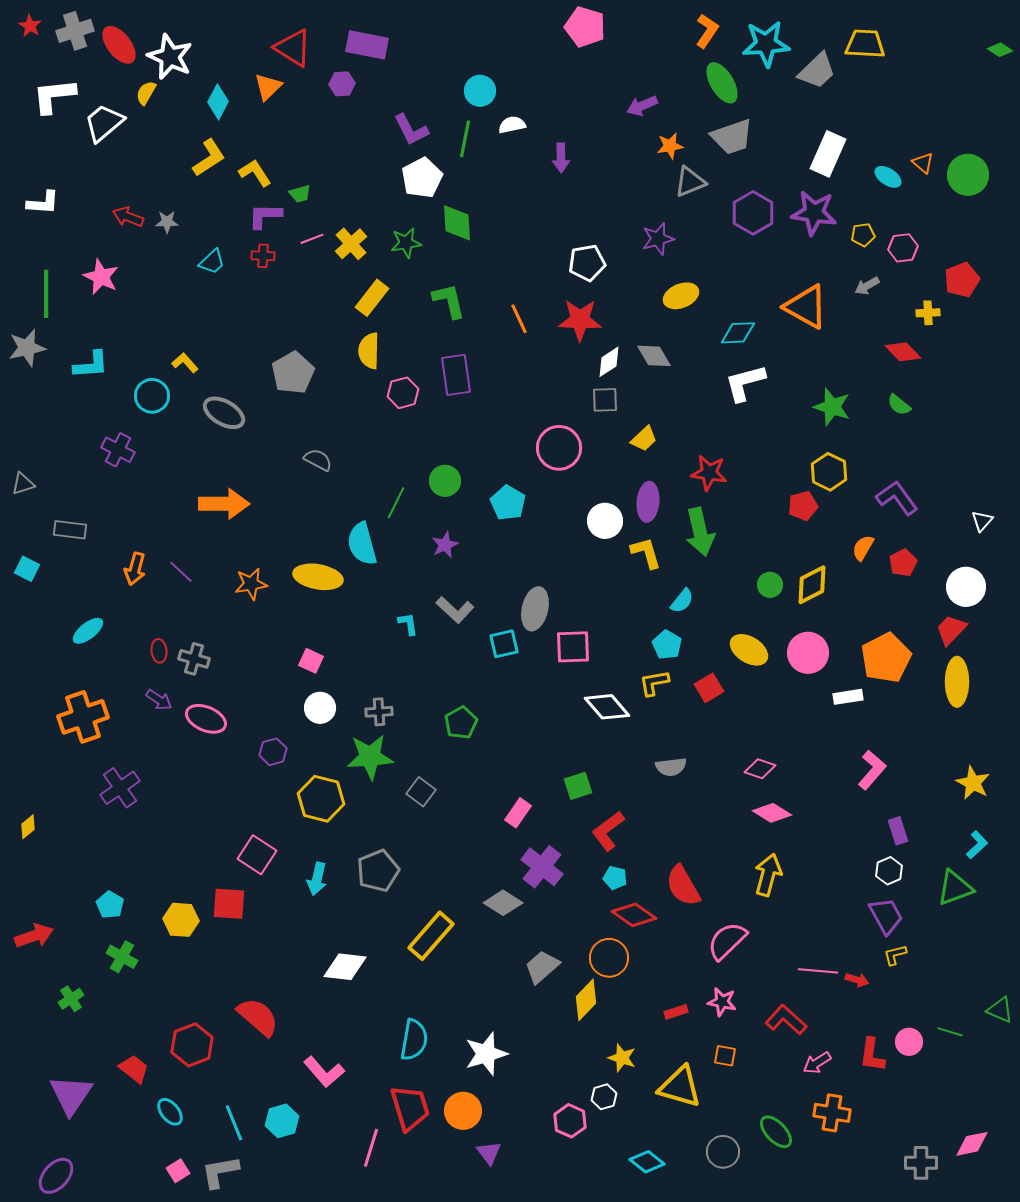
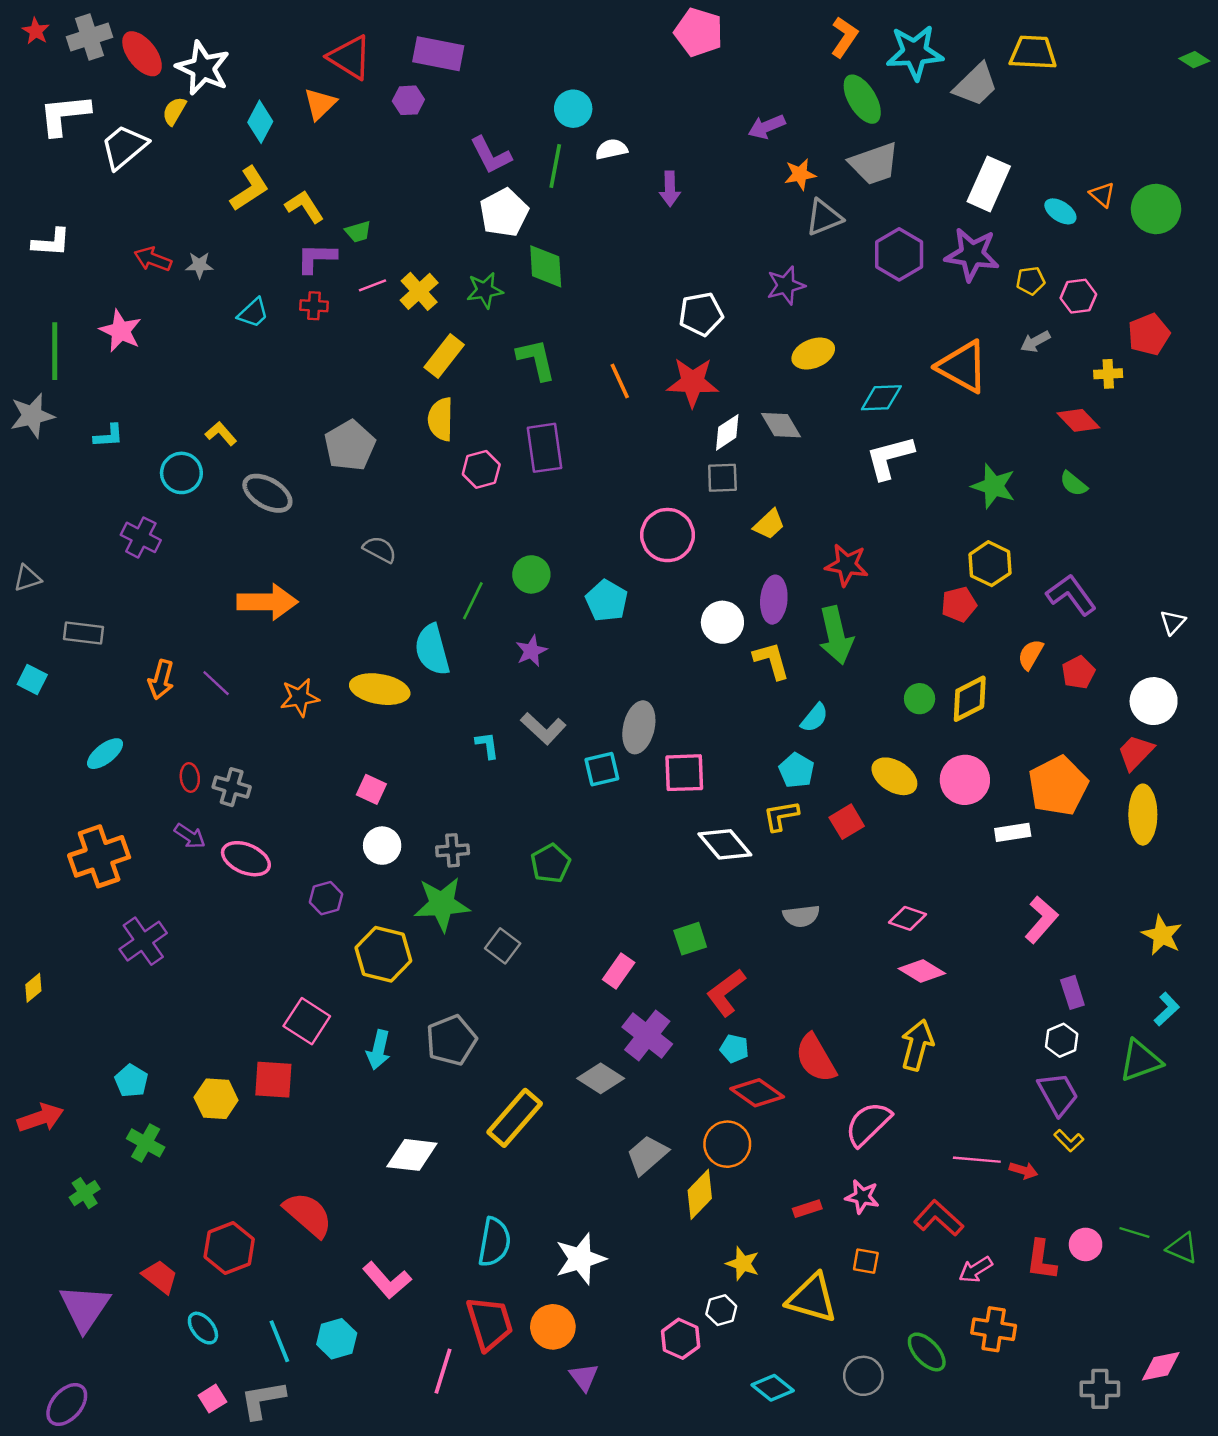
cyan L-shape: (91, 365) -> (109, 436), size x0.7
yellow L-shape: (895, 955) -> (1069, 1141), turned -120
green triangle: (1000, 1010) -> (1182, 1248), moved

